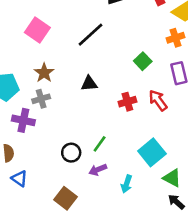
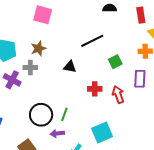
pink square: (37, 30) -> (43, 15), turned -36
black line: (90, 35) -> (92, 41), moved
green line: (100, 144) -> (64, 114), turned -32
black circle: (71, 153) -> (41, 115), size x1.5

